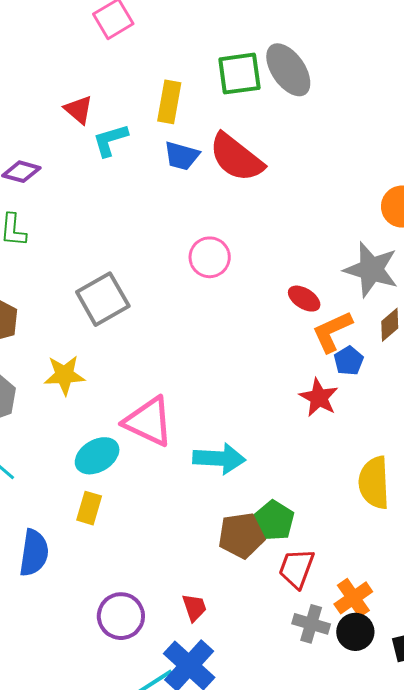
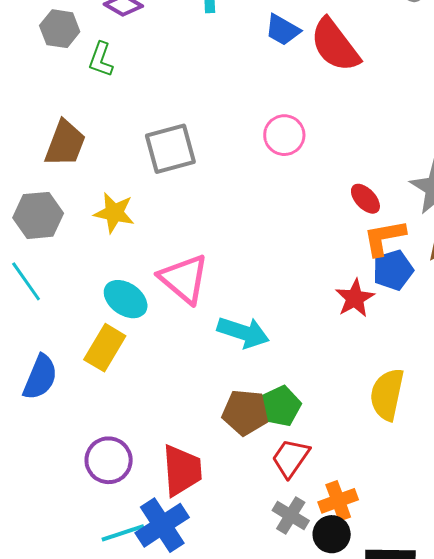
blue pentagon: (349, 361) -> (393, 270), size x1.4
cyan ellipse: (97, 456) -> (126, 299), turned 51
yellow rectangle: (89, 508) -> (105, 348), size x1.4
red trapezoid: (194, 607) -> (182, 470), size x1.8

